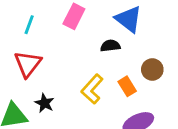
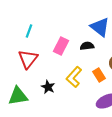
pink rectangle: (74, 16) -> (61, 46), moved
black star: (45, 103) -> (48, 87), moved

